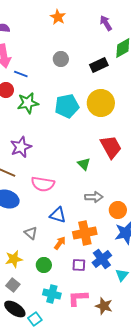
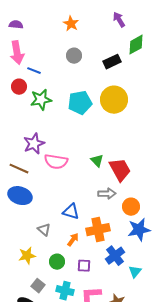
orange star: (58, 17) -> (71, 24), moved
red trapezoid: (111, 147) -> (120, 170), moved
pink semicircle: (43, 184) -> (56, 162), moved
purple square: (79, 265) -> (84, 266), moved
gray square: (13, 285) -> (38, 286), moved

